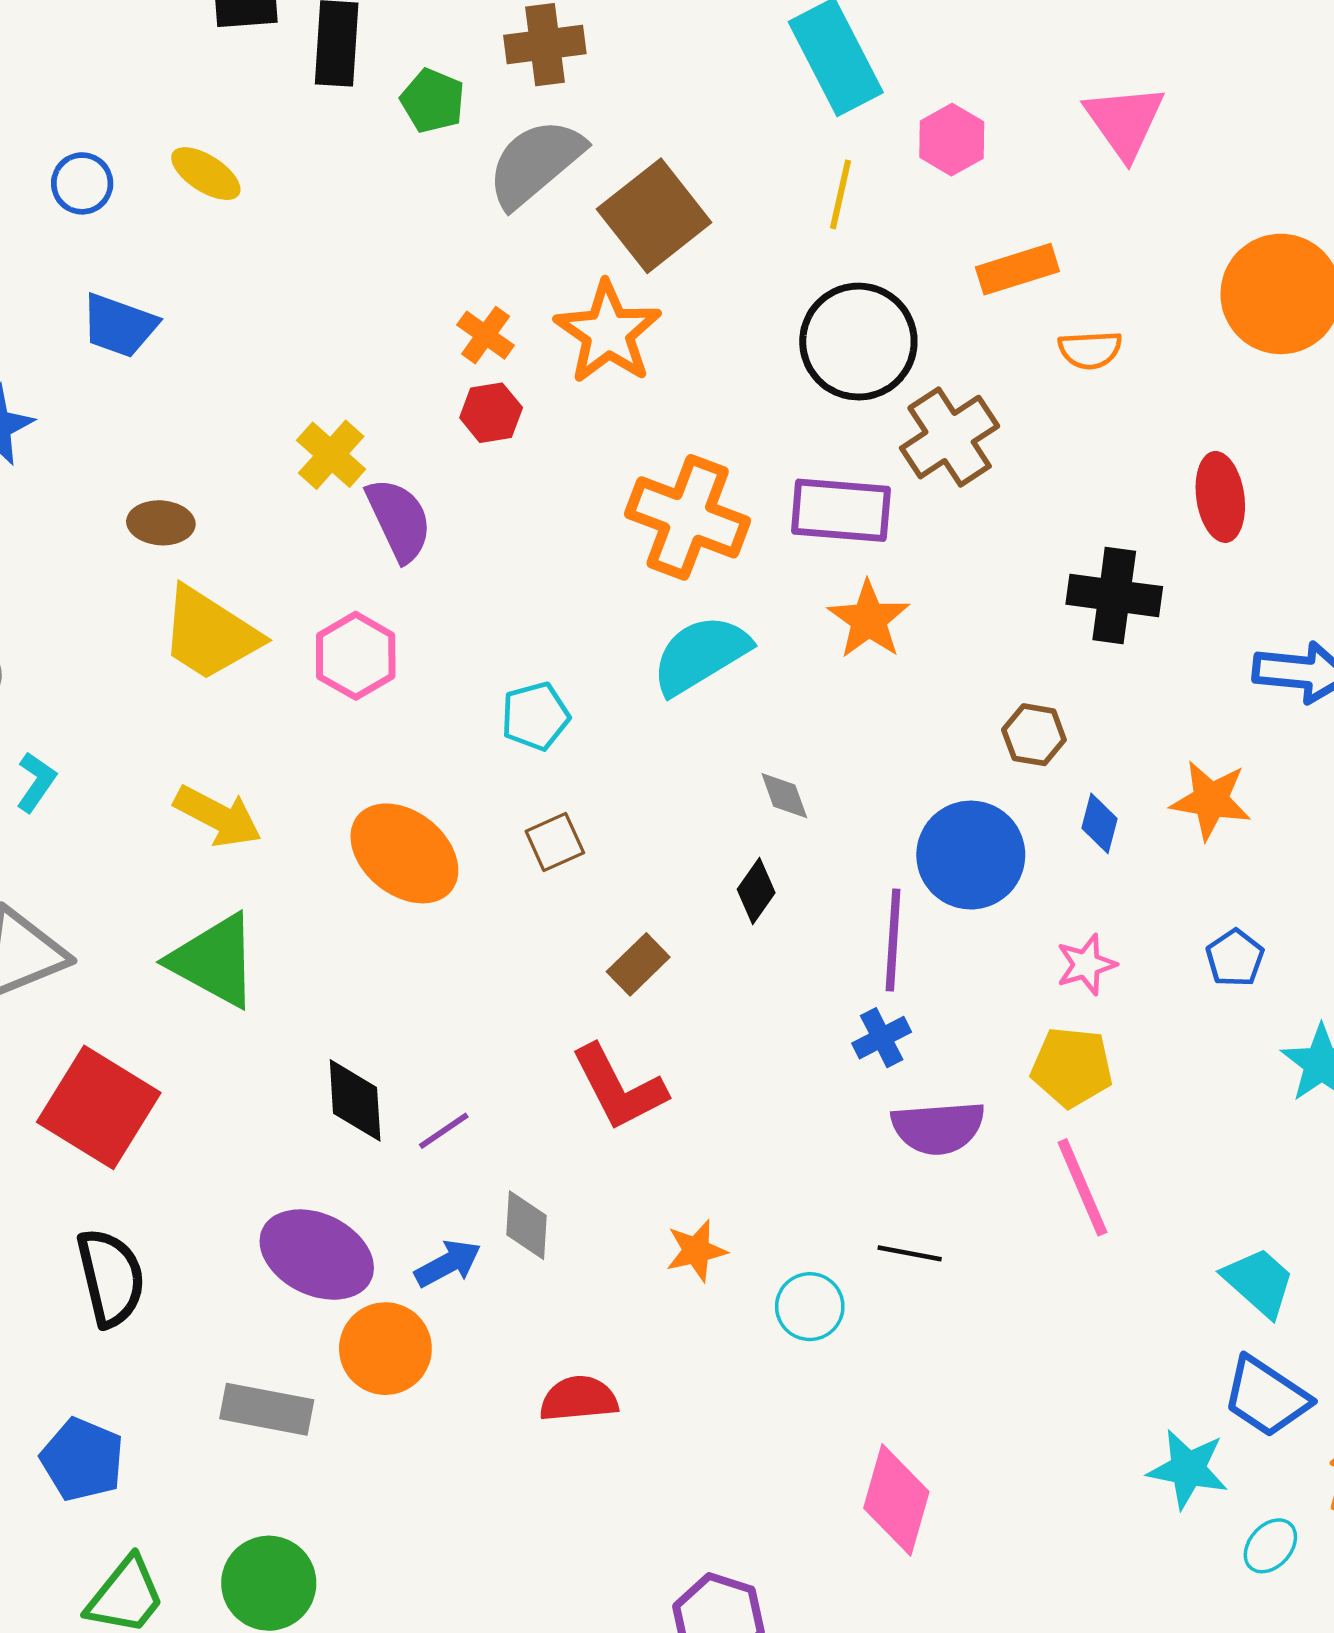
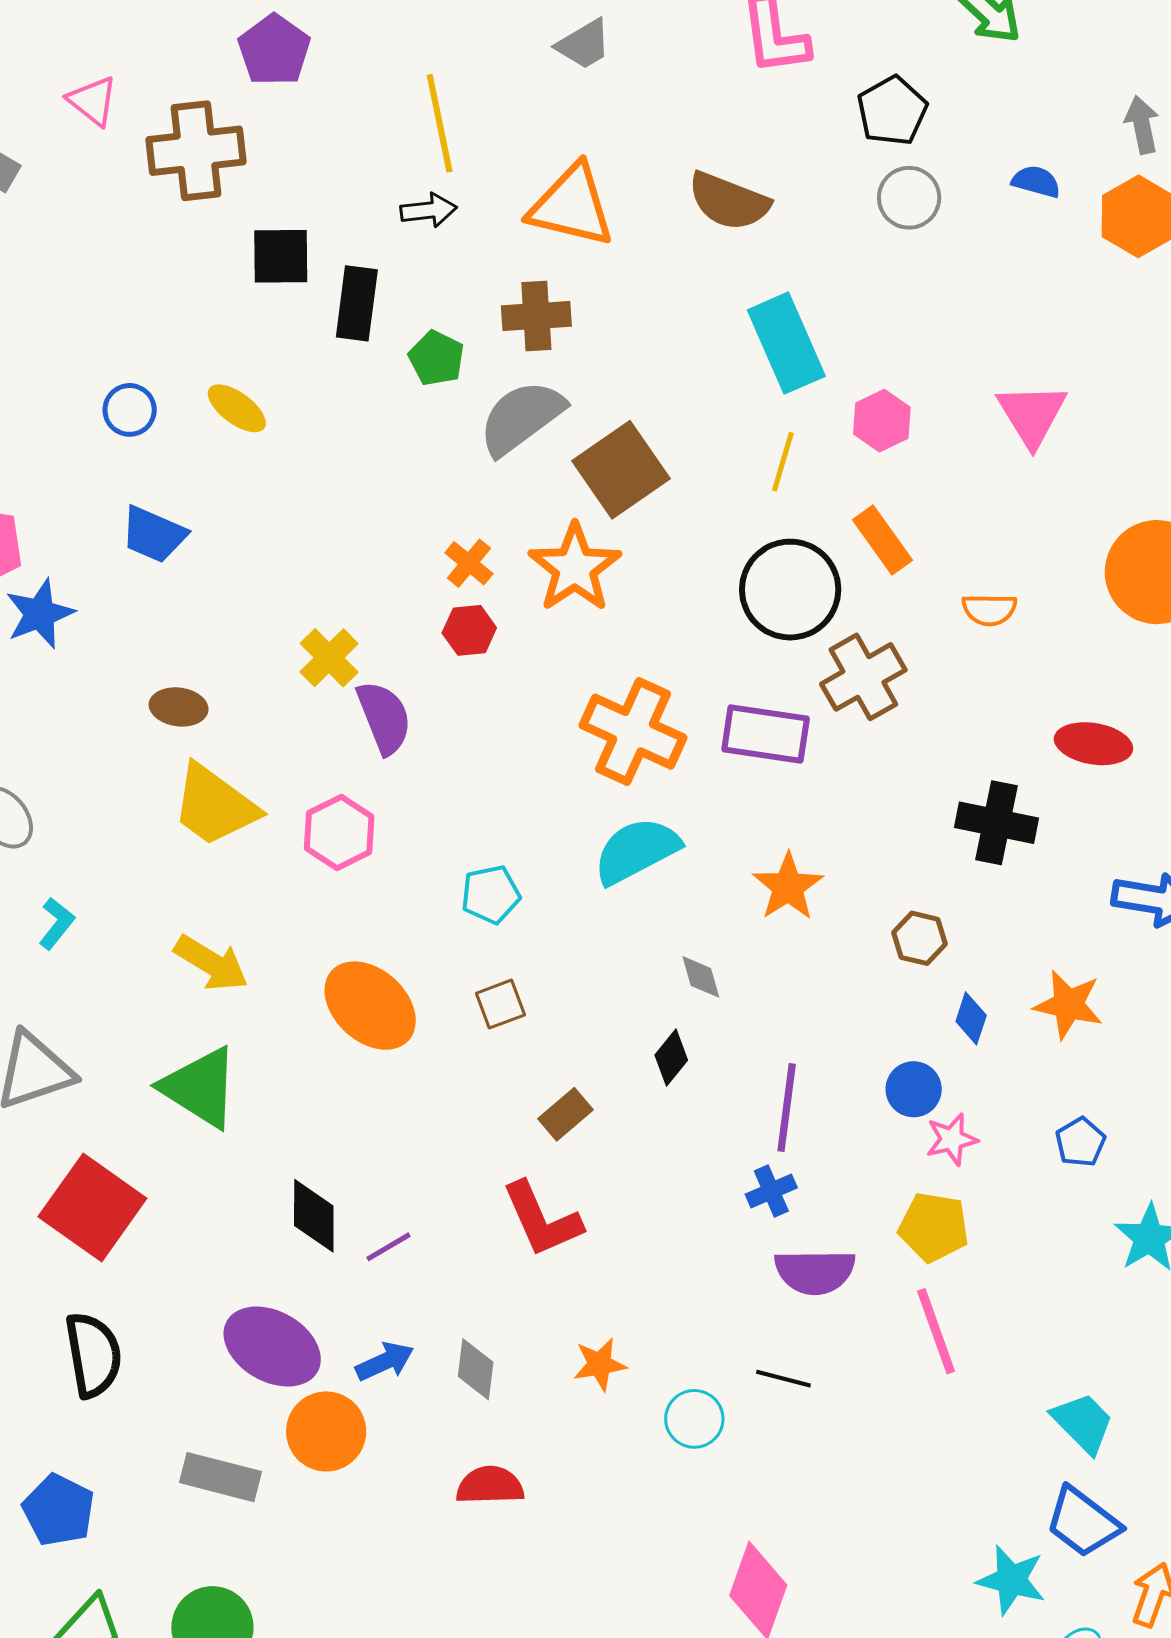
orange rectangle: (1017, 269) -> (882, 540), moved, turned 68
red ellipse: (1220, 497) -> (1093, 744), turned -76
orange star: (869, 620) -> (788, 887), moved
blue circle: (971, 855) -> (914, 1089), moved, size x0.6
gray diamond: (526, 1225) -> (476, 1369), moved

